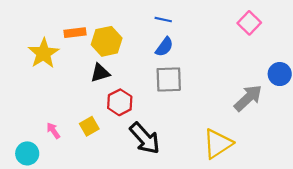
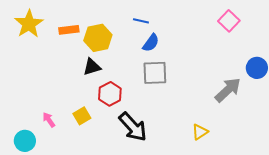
blue line: (163, 20) -> (141, 21), moved
yellow star: (44, 53) -> (29, 24), moved
yellow triangle: (218, 144) -> (200, 132), size x0.6

